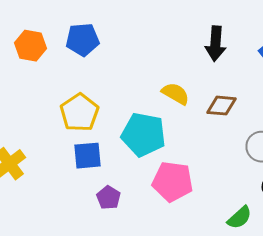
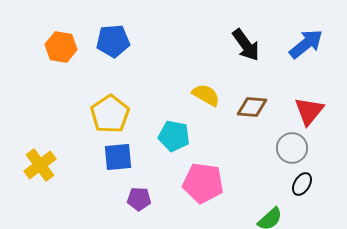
black arrow: (216, 44) -> (246, 45), turned -40
cyan pentagon: (144, 135) -> (174, 136), size x0.7
purple pentagon: (108, 198) -> (139, 199), turned -30

